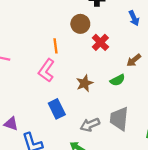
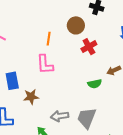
pink L-shape: (46, 70) -> (45, 64), moved, turned -55
brown star: (85, 83) -> (31, 97), moved
blue rectangle: (57, 109) -> (12, 81), moved

